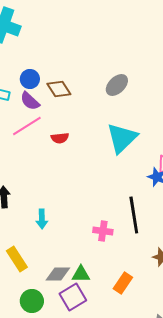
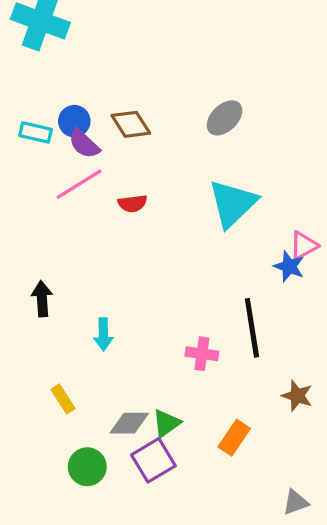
blue circle: (30, 79) -> (74, 121), moved
yellow rectangle: (17, 259) -> (63, 399), size x0.7
green triangle: (81, 274) -> (166, 423), turned -36

